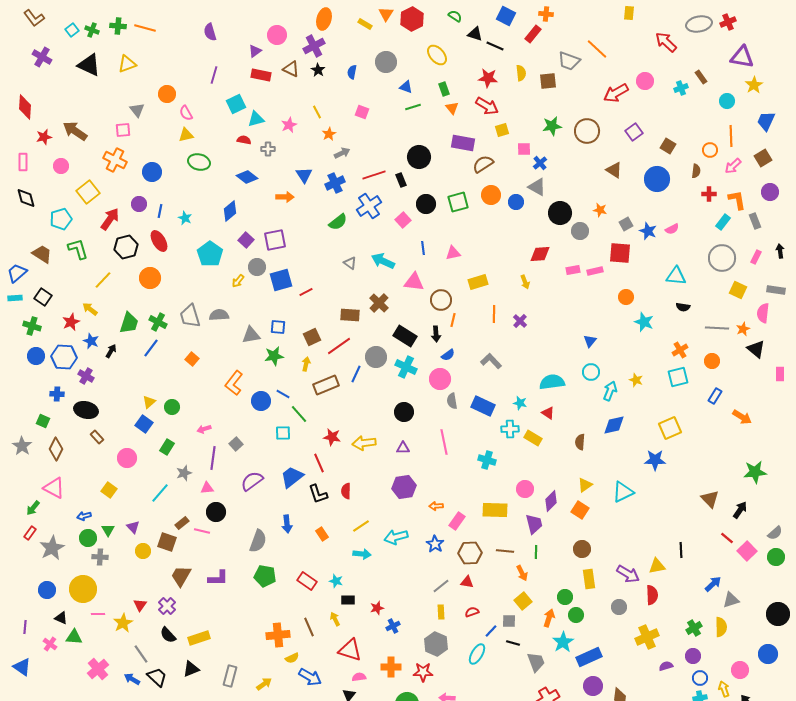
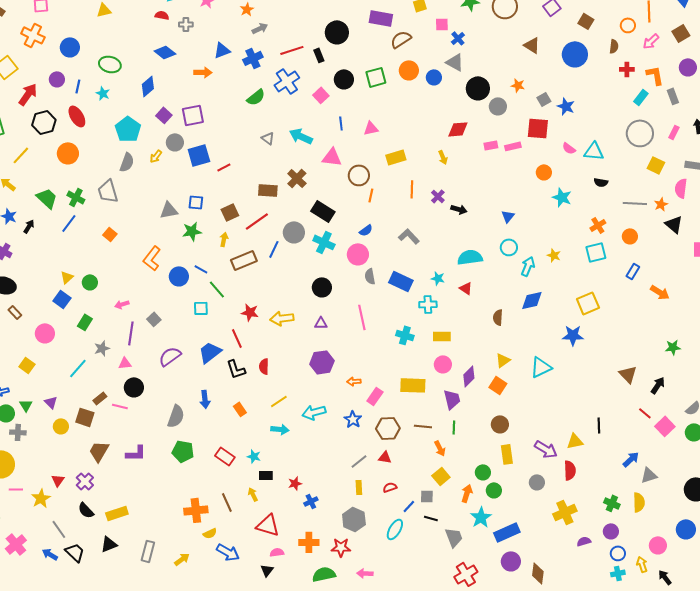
green ellipse: (199, 162) -> (110, 64), moved
blue triangle: (304, 175) -> (222, 50), turned 42
pink semicircle: (672, 229) -> (569, 148), moved, turned 64
gray semicircle: (219, 315) -> (127, 162), moved, turned 114
green trapezoid: (129, 323) -> (47, 198), turned -65
black arrow: (436, 334) -> (459, 209), moved, turned -70
yellow rectangle: (533, 438) -> (442, 336), moved, turned -30
green star: (755, 472) -> (673, 347), size x0.7
green cross: (694, 628) -> (612, 503), turned -35

